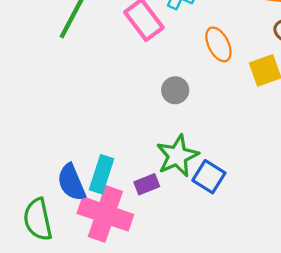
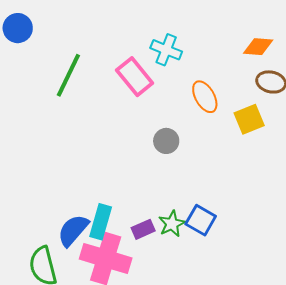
green star: (177, 156) -> (172, 224), moved, size x0.7
blue semicircle: (71, 182) -> (73, 230), turned 66

